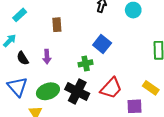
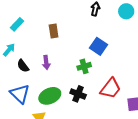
black cross: (77, 91) -> (78, 94), size x0.7

